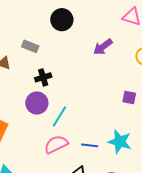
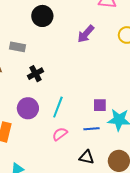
purple square: (129, 97) -> (100, 105), moved
purple circle: (37, 103) -> (28, 108), moved
pink semicircle: (56, 144) -> (60, 134), size x0.7

